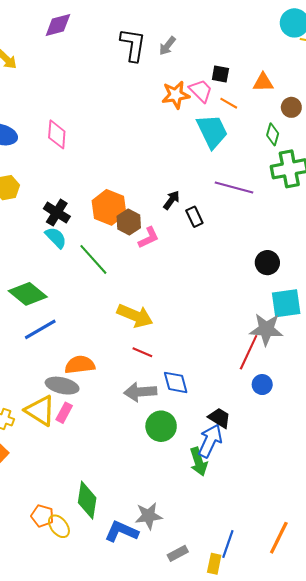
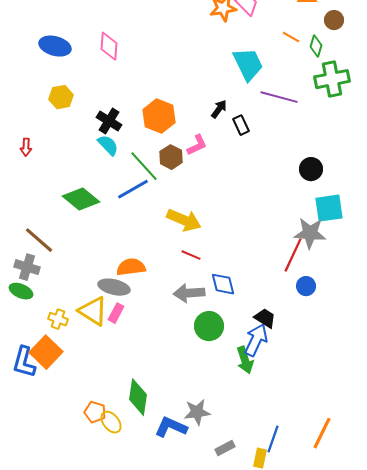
orange line: (229, 103) -> (291, 37), moved
cyan trapezoid: (212, 131) -> (248, 64), moved
brown hexagon: (129, 222) -> (171, 157), moved
blue line: (40, 329) -> (133, 189), moved

